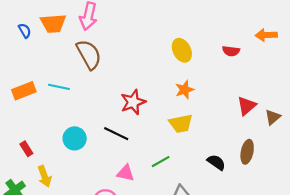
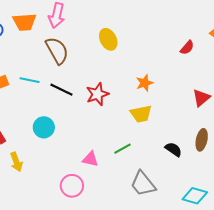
yellow ellipse: (182, 50) -> (108, 39), moved
red semicircle: (231, 51) -> (187, 48), turned -56
black line: (116, 134) -> (61, 90), moved

